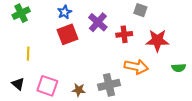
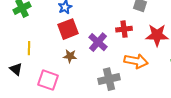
purple cross: (98, 22) -> (98, 42), moved
black triangle: (18, 84) -> (16, 69), moved
brown star: (79, 90) -> (70, 56), moved

